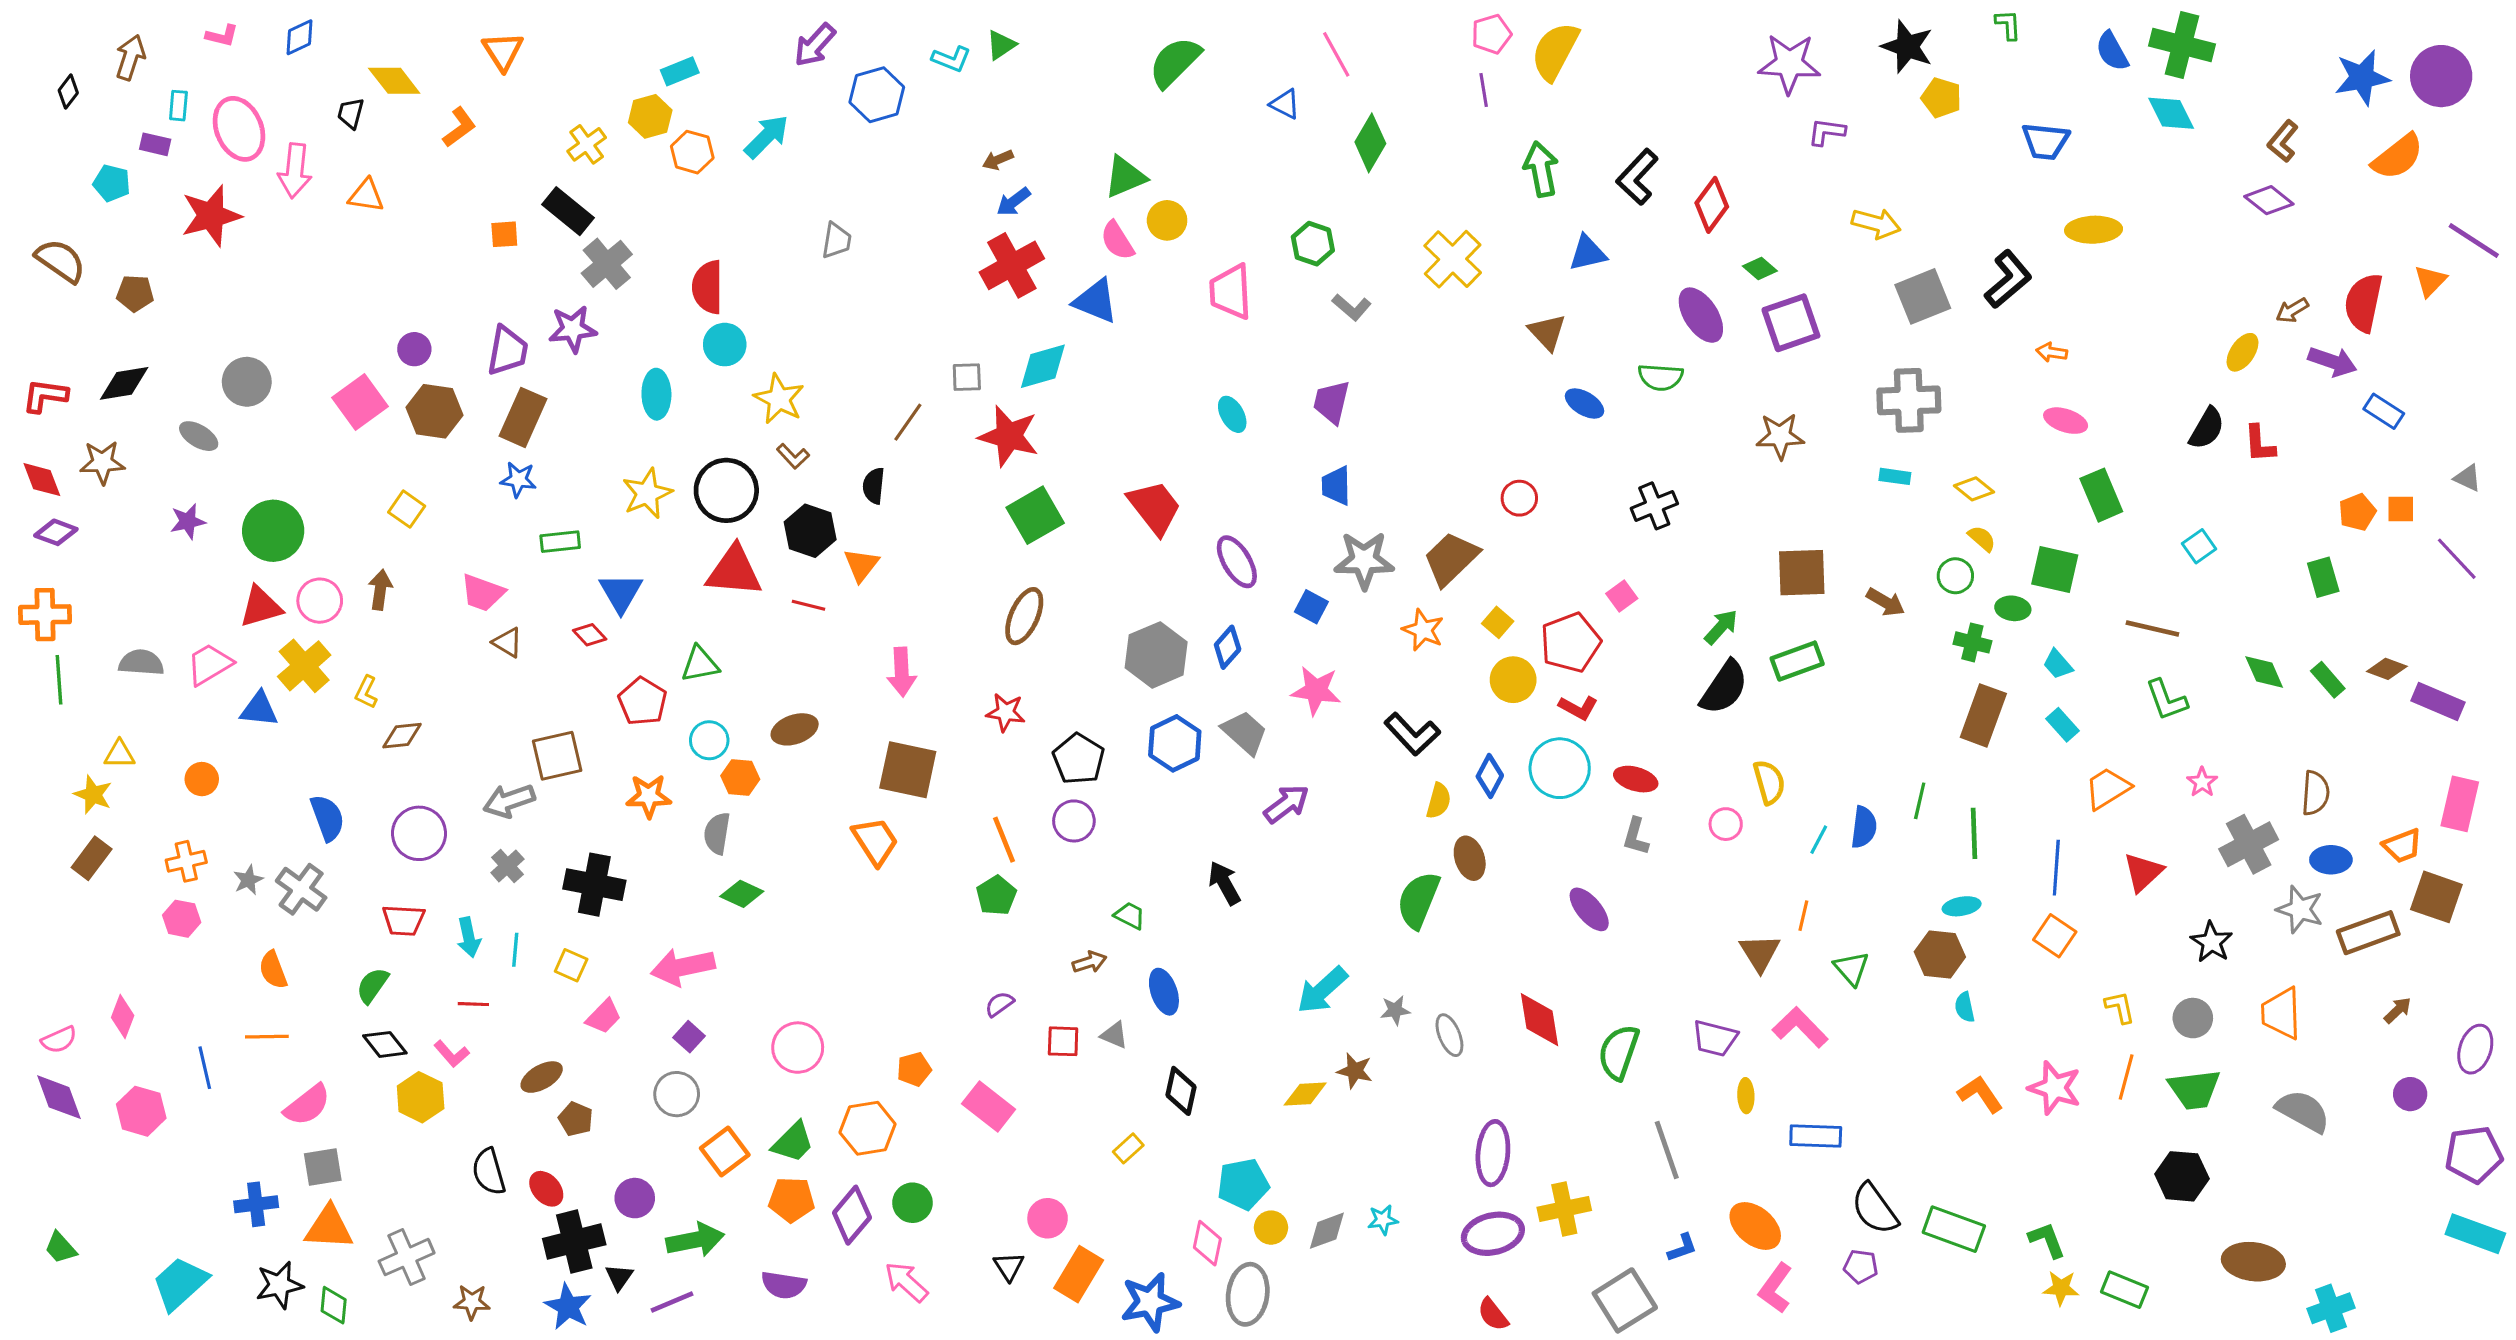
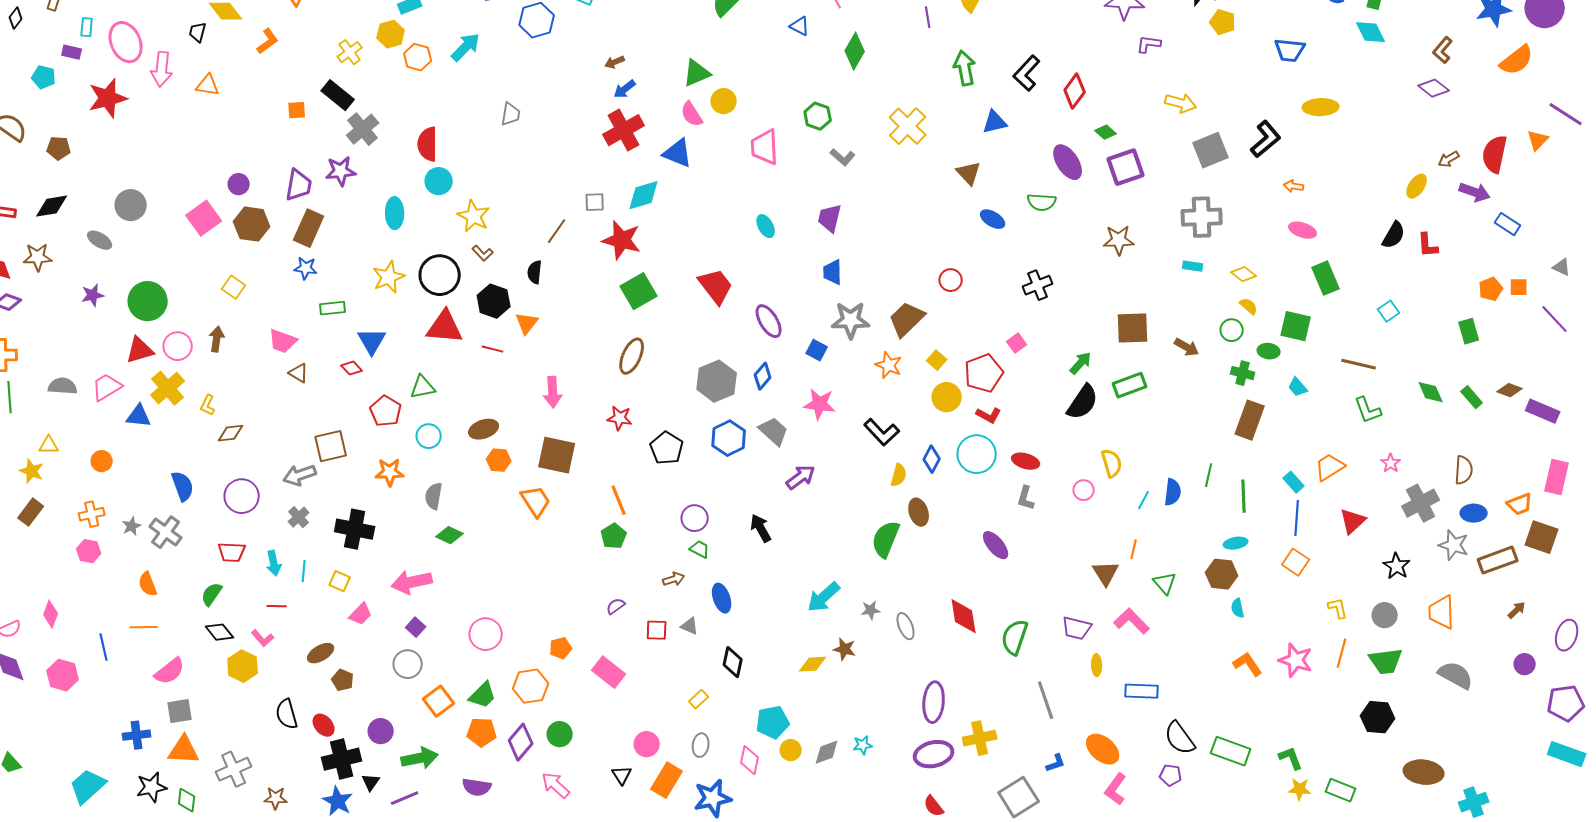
cyan rectangle: (2062, 725) -> (1294, 482), moved
orange hexagon: (740, 778) -> (499, 460), moved
purple circle: (1074, 821) -> (695, 518), moved
gray ellipse: (1248, 1294) -> (701, 745), moved, size x0.6

